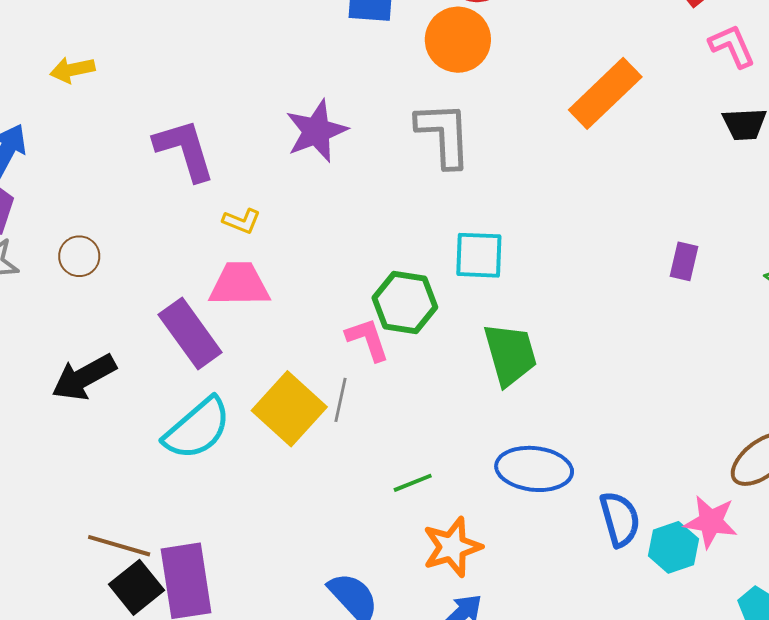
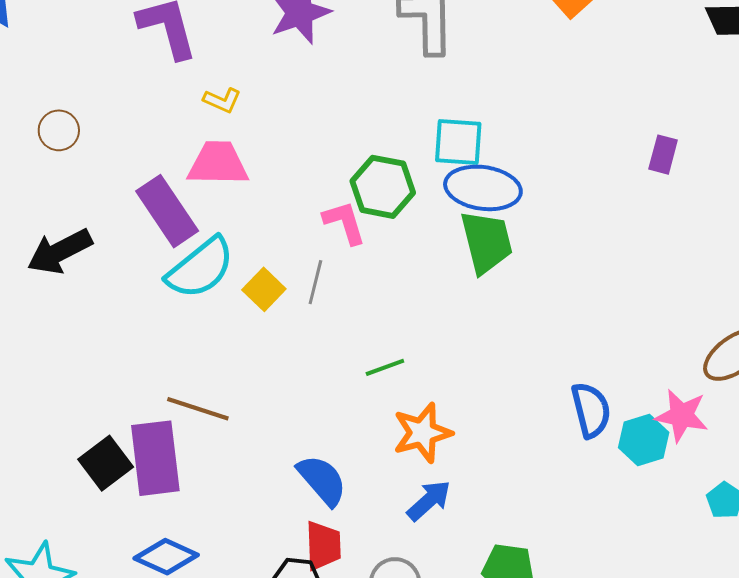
yellow square: (289, 409) -> (264, 289), size x0.6
cyan semicircle: (197, 429) -> (200, 268), moved
blue ellipse: (534, 469) -> (483, 188), moved
brown line: (119, 546) -> (198, 409), moved

